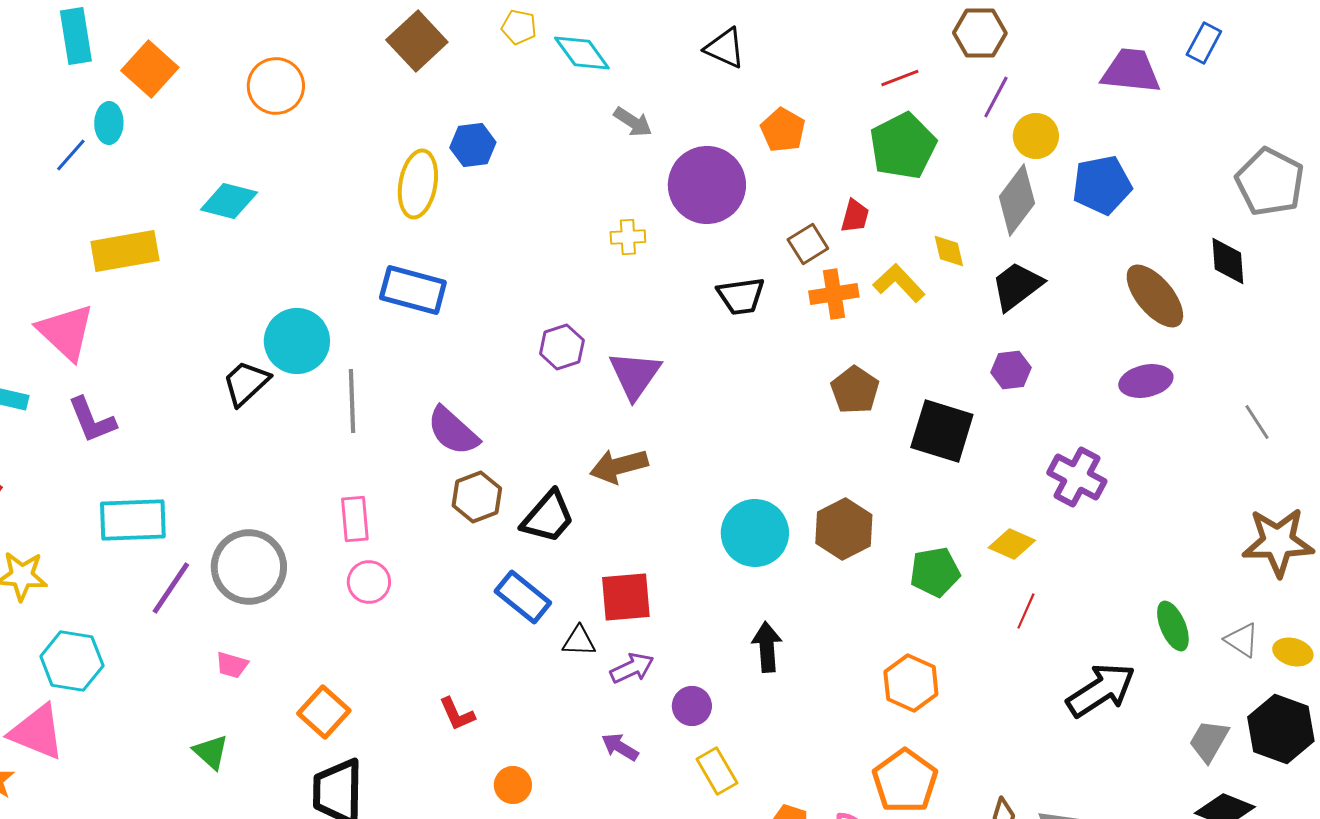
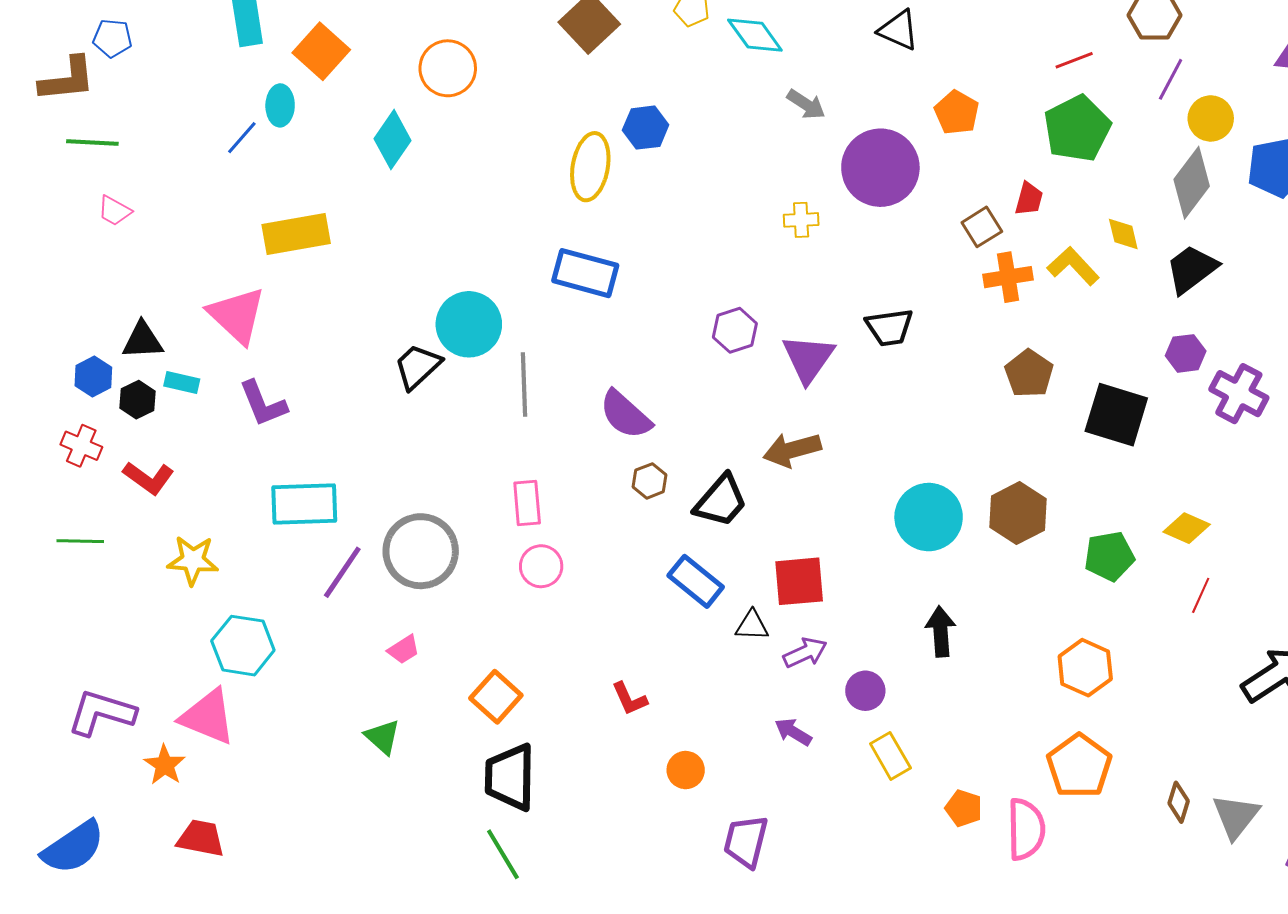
cyan diamond: (229, 201) -> (393, 140), moved, turned -70
black trapezoid: (741, 296) -> (889, 327), moved
purple cross: (1077, 477) -> (1239, 394), moved
brown hexagon: (477, 497) -> (650, 481), size x0.7
pink trapezoid: (232, 665) -> (404, 650), turned -48

